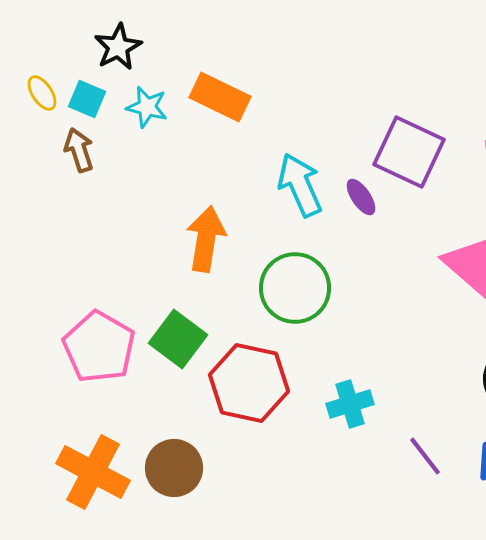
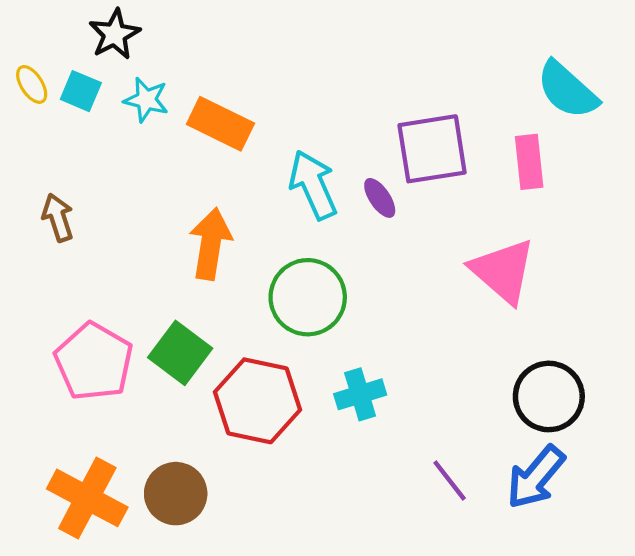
orange rectangle: (220, 97) -> (220, 124), moved
brown arrow: (79, 150) -> (58, 218), moved
purple square: (409, 152) -> (432, 149), turned -34
cyan cross: (350, 404) -> (360, 394), moved

